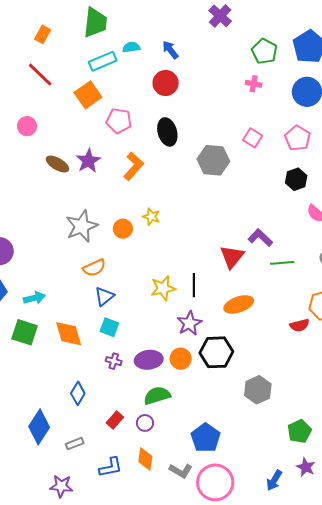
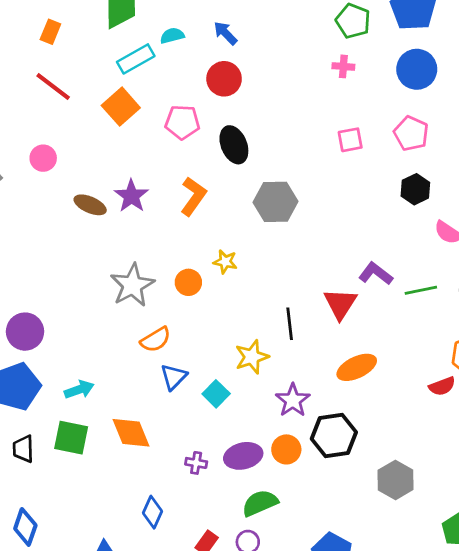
pink pentagon: (119, 121) -> (182, 122), moved
pink square: (253, 138) -> (350, 140), turned -36
gray hexagon: (213, 160) -> (275, 202), moved
green line: (282, 263) -> (421, 290), moved
black line: (194, 285) -> (290, 324), moved
cyan square: (109, 327) -> (216, 394), moved, turned 30

